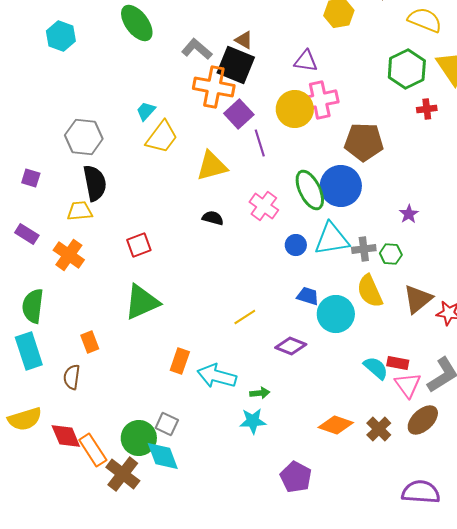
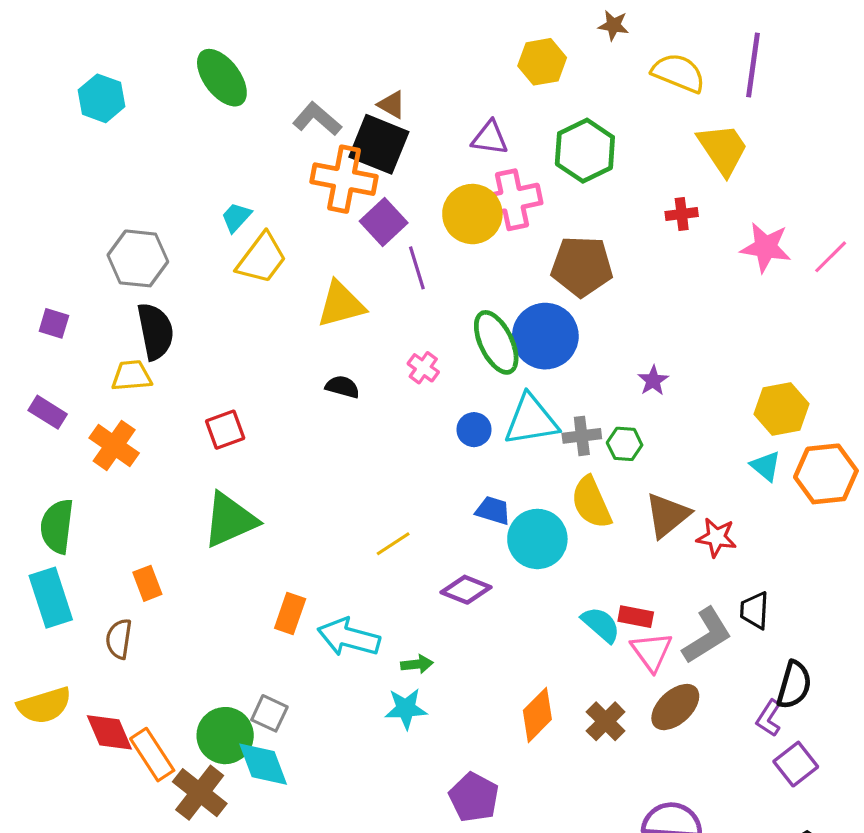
green hexagon: (407, 69) -> (585, 151), moved
pink cross: (264, 206) -> (423, 368), size x0.7
orange diamond: (336, 425) -> (537, 715), turned -64

